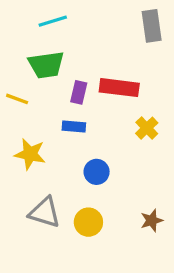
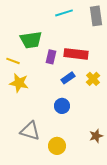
cyan line: (53, 21) -> (64, 13), moved
blue rectangle: (74, 126) -> (68, 78), moved, turned -40
yellow star: (30, 154) -> (19, 83), moved
yellow circle: (88, 222) -> (57, 146), moved

